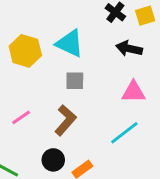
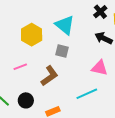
yellow hexagon: (25, 51) -> (32, 35), moved
black circle: (53, 160) -> (26, 100), moved

